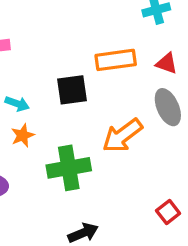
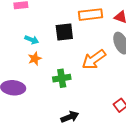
green cross: (69, 168) -> (62, 78), size x0.7

